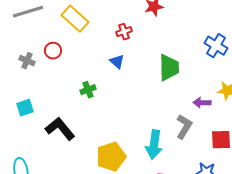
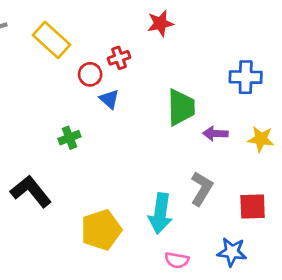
blue cross: (216, 46) -> (246, 77), turned -30
red circle: (53, 51) -> (90, 74), moved
purple arrow: (202, 103) -> (215, 134), moved

